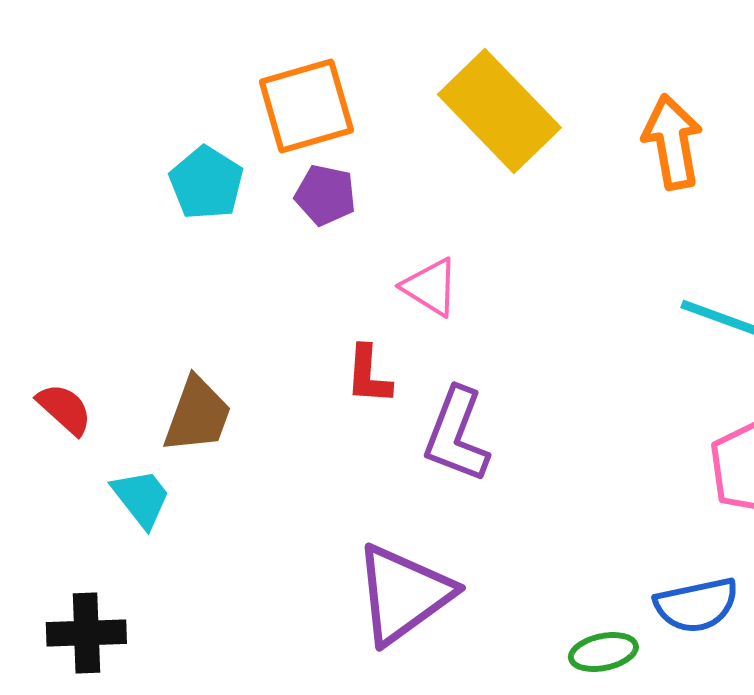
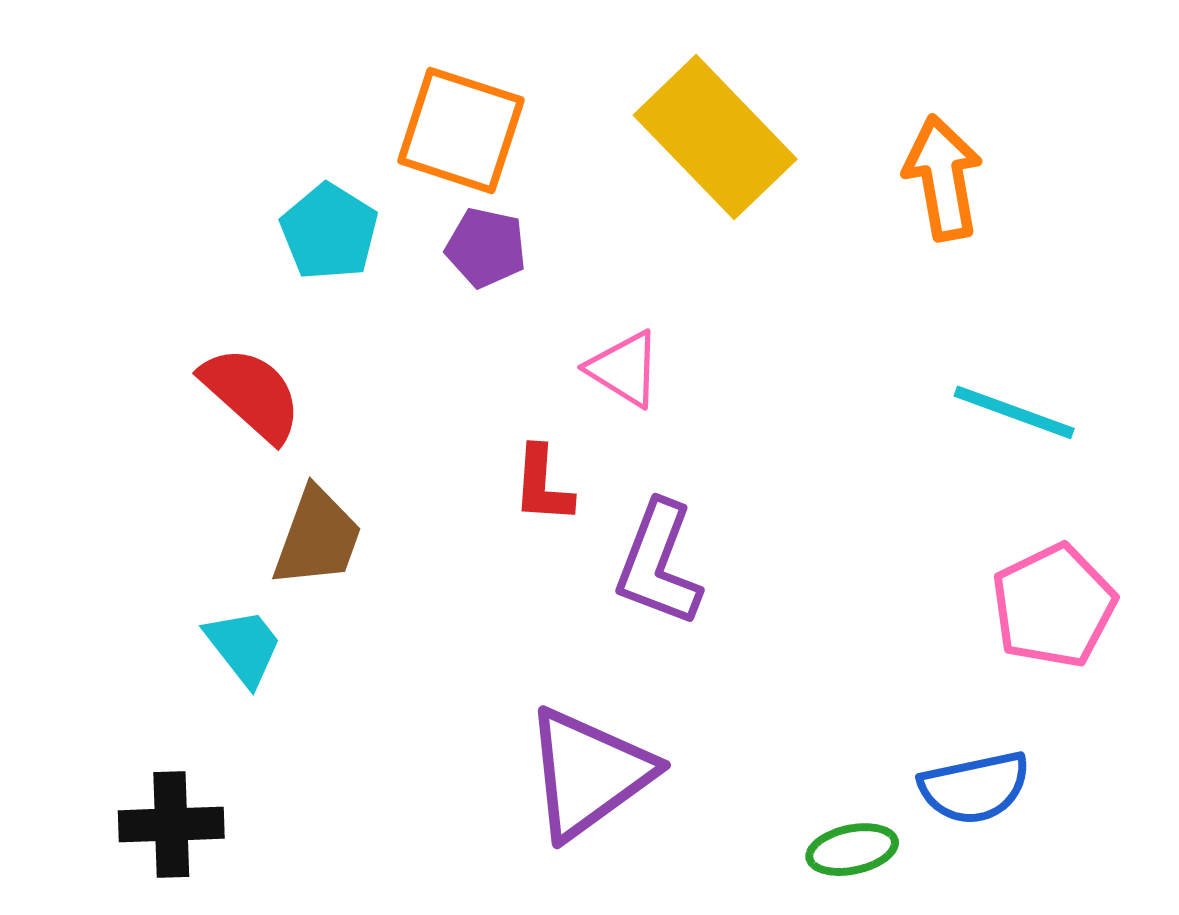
orange square: (306, 106) -> (461, 130), turned 34
red semicircle: (64, 409) -> (252, 394), moved, size x1.4

